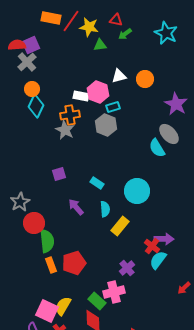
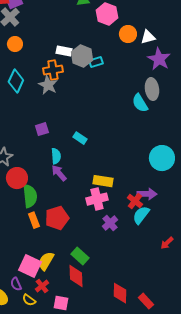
white triangle: (119, 76) -> (148, 37), moved
pink hexagon: (98, 92) -> (107, 14), moved
cyan diamond: (36, 106) -> (16, 81), moved
gray hexagon: (106, 125) -> (82, 56), moved
gray ellipse: (169, 134) -> (152, 89), turned 35
cyan circle: (137, 191) -> (162, 158), moved
purple arrow: (76, 207) -> (59, 173), moved
cyan semicircle: (105, 209) -> (56, 156), moved
yellow rectangle: (120, 226) -> (103, 181), turned 60
pink cross: (114, 292) -> (97, 199), moved

